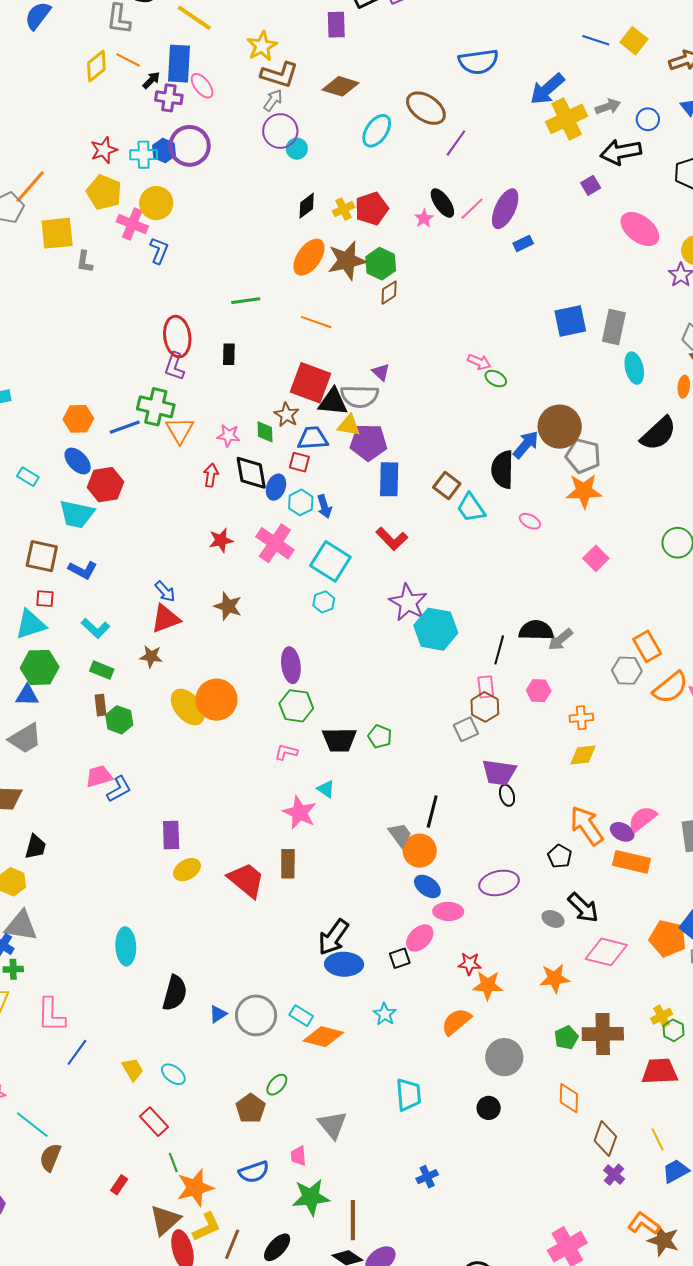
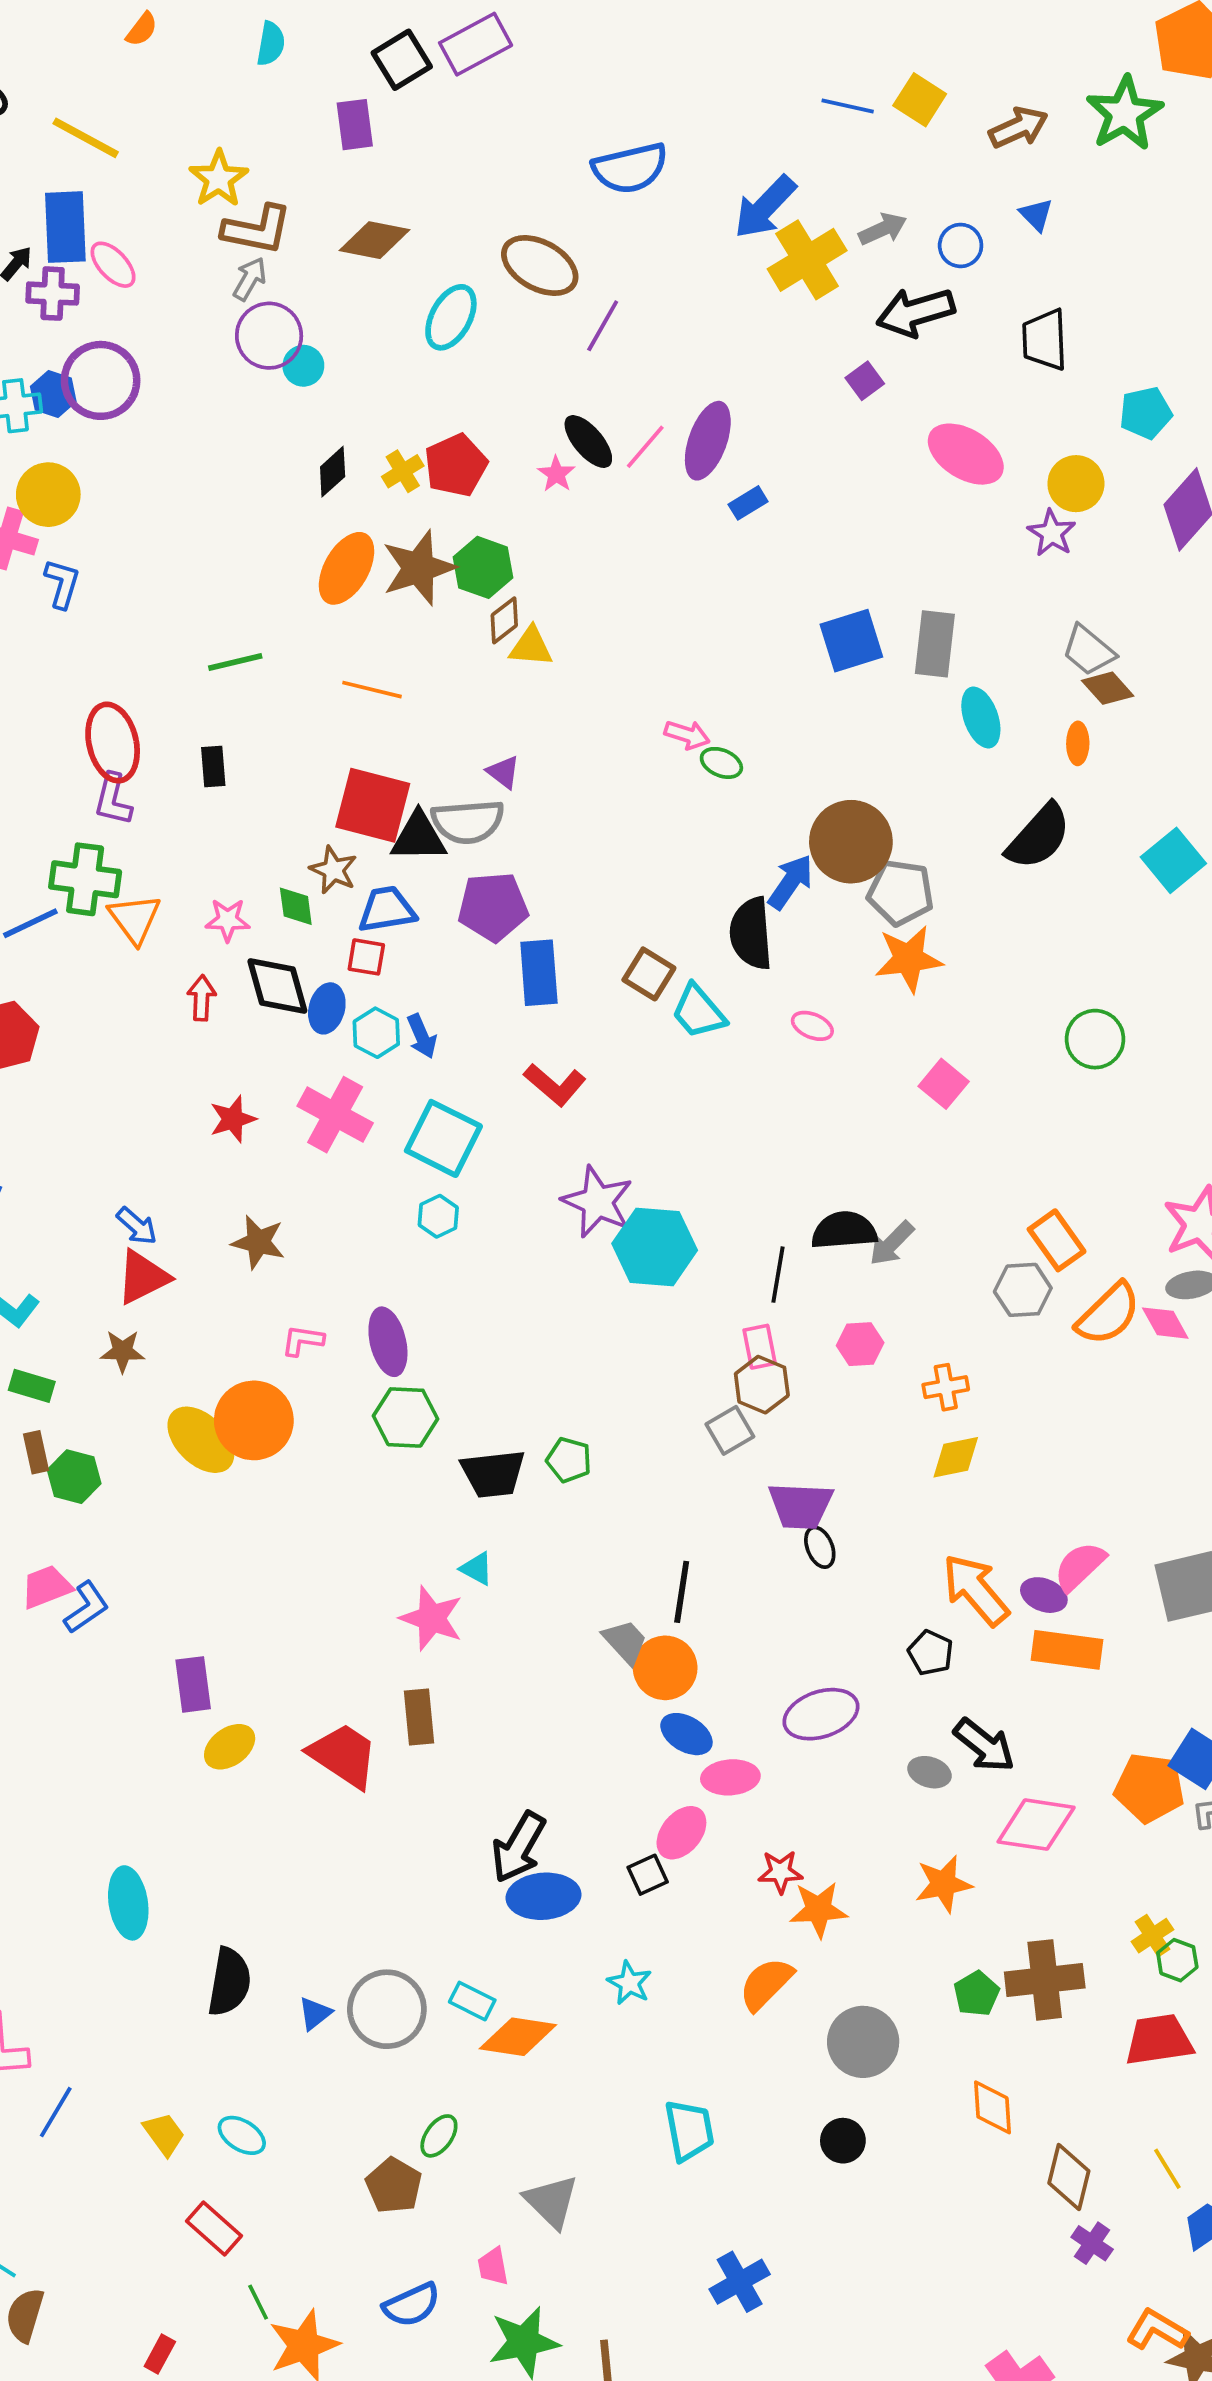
yellow triangle: (349, 425) -> (531, 647), moved
pink L-shape: (286, 752) -> (303, 1340), moved
blue cross: (427, 1177) -> (740, 2282), size x1.4

